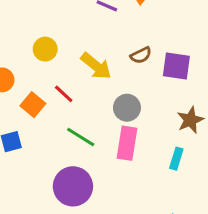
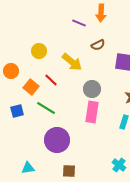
brown semicircle: (141, 55) -> (98, 45), moved
green line: (81, 137) -> (46, 108), moved

